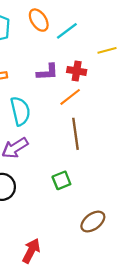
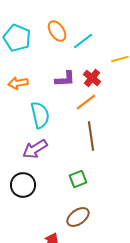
red cross: (77, 71) -> (92, 78), turned 30
brown ellipse: (93, 222) -> (78, 217), moved

